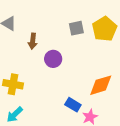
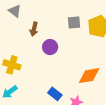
blue rectangle: (73, 105) -> (55, 94), moved

